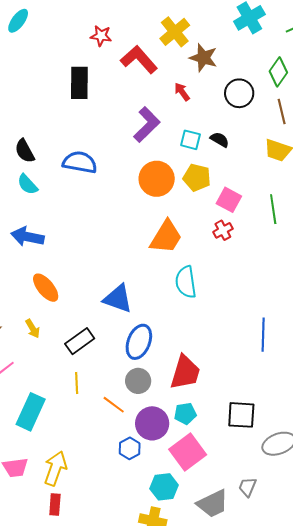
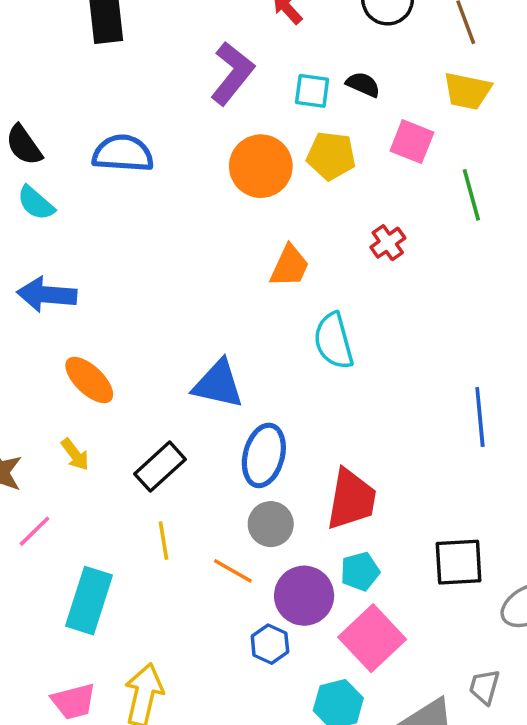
pink square: (229, 200) -> (412, 142), moved
orange trapezoid: (166, 237) -> (290, 266), size x0.7

